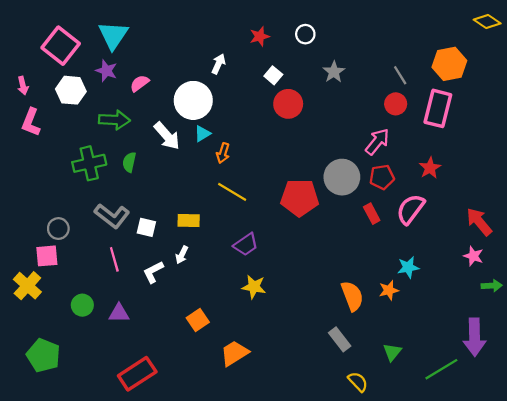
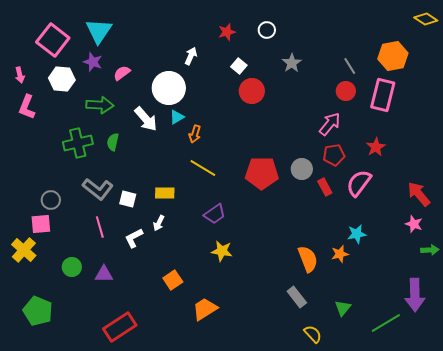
gray circle: (342, 177) -> (302, 169), moved, size x0.7

